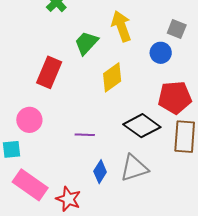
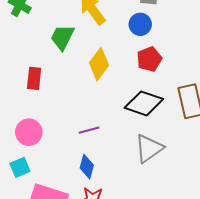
red rectangle: (49, 72) -> (34, 78), size x0.7
red pentagon: (175, 98) -> (149, 59), moved, size x0.7
blue diamond: (100, 172) -> (87, 167), moved

